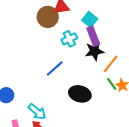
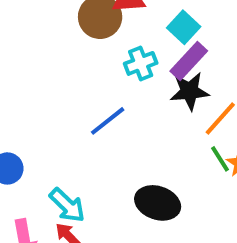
purple rectangle: (93, 36) -> (189, 61), turned 60
black ellipse: (80, 94) -> (158, 203), moved

